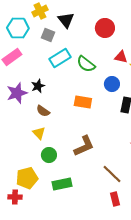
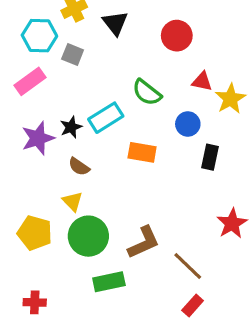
gray square: (48, 35) -> (73, 55), moved
cyan rectangle: (60, 58) -> (106, 118), moved
brown L-shape: (84, 146) -> (144, 242), moved
green circle: (49, 155) -> (88, 236), size x1.6
yellow pentagon: (27, 178) -> (35, 233), moved, turned 30
red rectangle: (115, 199) -> (193, 305), turned 56

